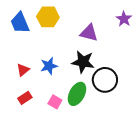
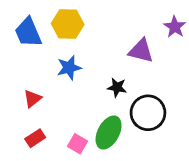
purple triangle: (89, 33) -> (141, 51), moved
black star: (83, 62) -> (117, 87), size x0.6
blue star: (49, 66) -> (69, 68), moved

